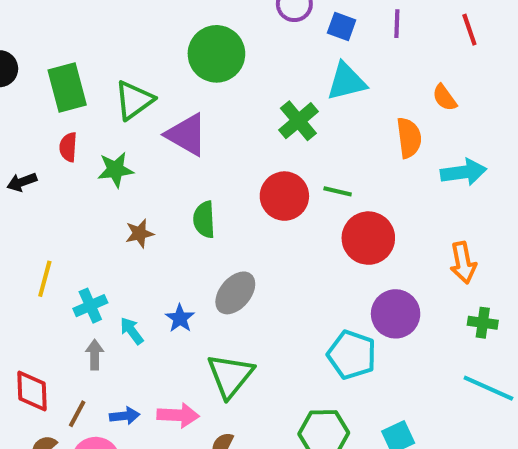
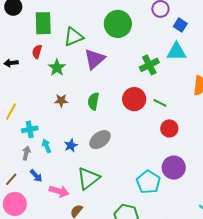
purple triangle: (186, 135) -> (95, 59), turned 35
green star: (115, 170) -> (57, 68), turned 30
red circle: (368, 238) -> (169, 128), size x0.7
blue arrow: (125, 416) -> (36, 176), moved, turned 40

